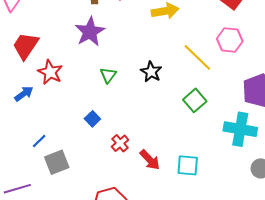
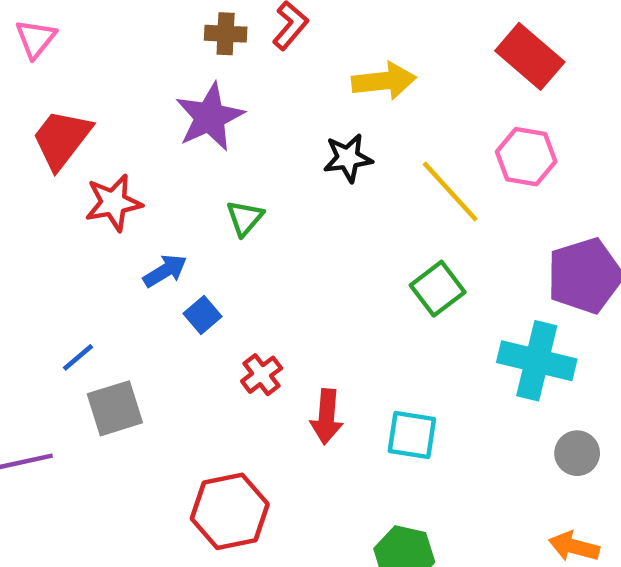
red star: (50, 72) -> (114, 203), turned 30
black star: (151, 72) -> (348, 158), moved, turned 30
blue arrow: (24, 94) -> (165, 271), moved
red arrow: (150, 160) -> (327, 417), turned 45

